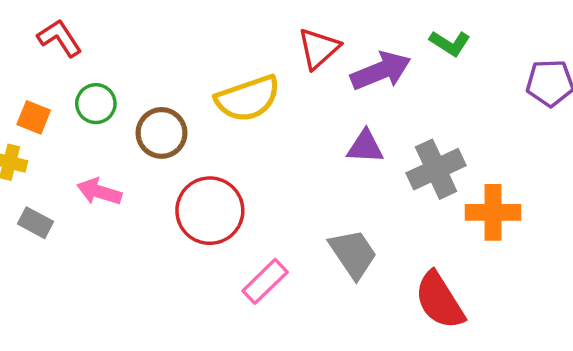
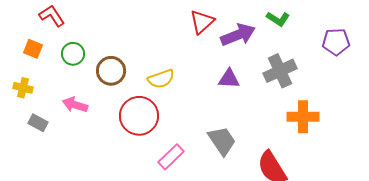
yellow semicircle: (248, 98) -> (161, 79), moved, size x0.7
orange square: (34, 117) -> (33, 49), moved
gray cross: (436, 169) -> (280, 71), moved

